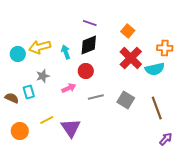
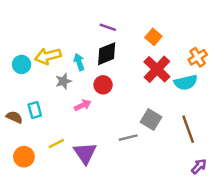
orange cross: (165, 48) -> (198, 57), turned -35
gray star: (43, 76) -> (63, 81), moved
gray line: (96, 97) -> (128, 138), moved

